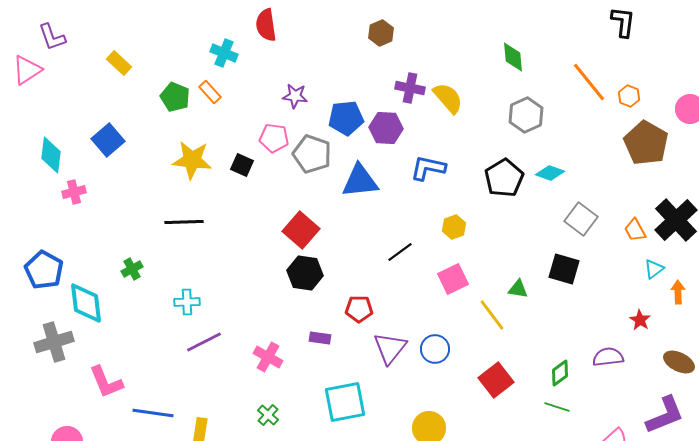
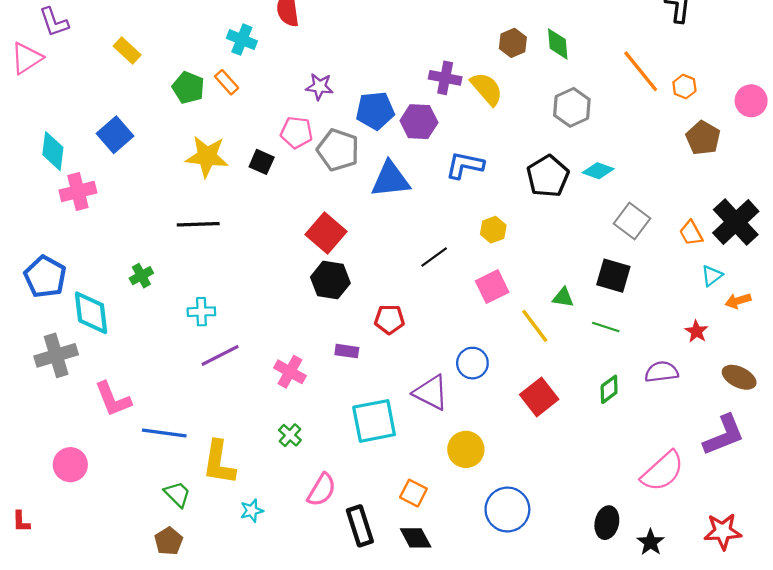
brown hexagon: (381, 33) -> (513, 43), moved
brown pentagon: (646, 143) -> (703, 138), size x0.7
pink cross: (74, 192) -> (78, 191), size x1.4
orange arrow: (678, 292) -> (738, 301), turned -105
purple triangle: (390, 348) -> (431, 393), moved, turned -42
green line: (557, 407) -> (606, 327), moved

